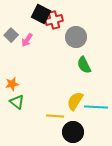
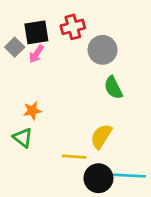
black square: (41, 14) -> (36, 32), moved, turned -36
orange star: (12, 84) -> (32, 111), moved
cyan line: (96, 107) -> (130, 176), moved

